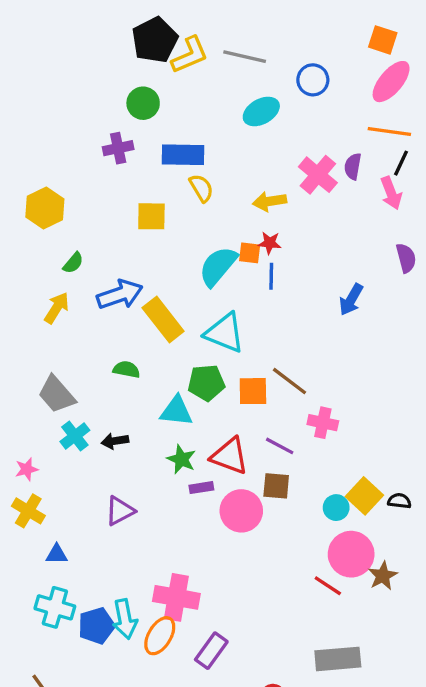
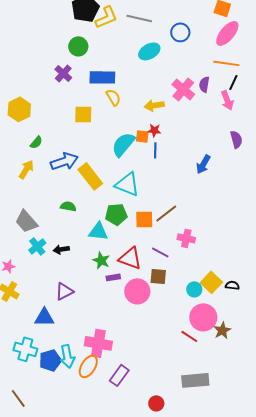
purple cross: (118, 148) -> (63, 73), turned -36
brown line: (290, 381) -> (166, 213), turned -75
blue triangle: (57, 554) -> (44, 317), moved, size x1.5

